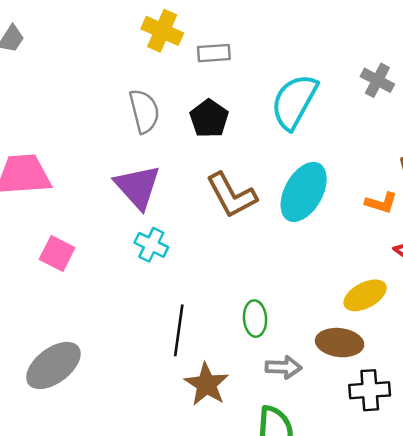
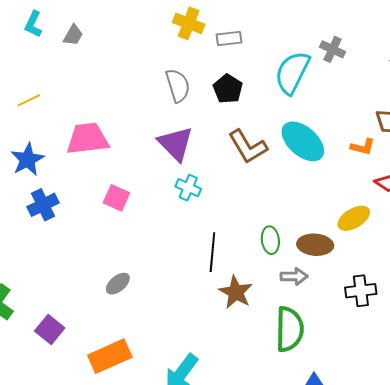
gray cross: (377, 80) -> (332, 49), moved
cyan ellipse: (304, 192) -> (303, 141), turned -75
brown ellipse: (340, 343) -> (315, 245), moved
gray ellipse: (53, 365) -> (118, 284), size x0.6

